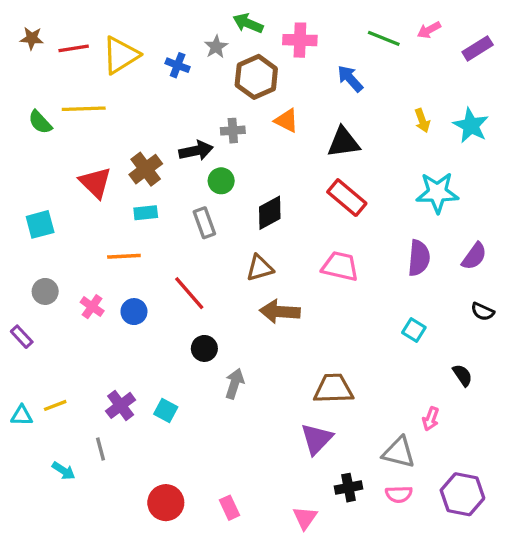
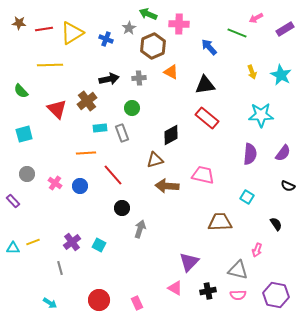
green line: (384, 38) -> (237, 33), moved
green semicircle: (40, 122) -> (21, 91), moved
black arrow: (196, 151) -> (109, 79), moved
cyan rectangle: (146, 213) -> (100, 128), moved
black diamond: (270, 213) -> (171, 135), moved
orange line: (124, 256) -> (86, 153), moved
pink trapezoid: (340, 266) -> (203, 175), moved
brown trapezoid: (333, 389) -> (220, 222), moved
cyan arrow: (64, 471) -> (50, 303), moved
pink triangle: (305, 518) -> (175, 288), moved, turned -35

